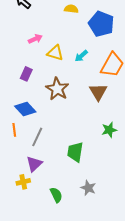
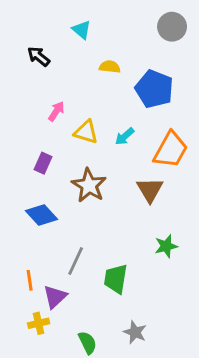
pink arrow: (35, 39) -> (56, 111), turned -32
orange line: (14, 130) -> (30, 280), moved
gray line: (37, 137) -> (76, 261), moved

